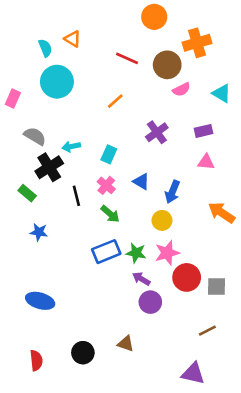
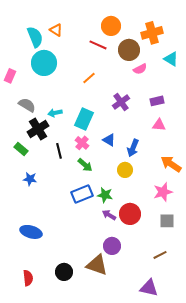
orange circle: (154, 17) -> (111, 26), moved
cyan semicircle: (45, 48) -> (35, 37), size x1.5
cyan triangle: (222, 93) -> (171, 59), moved
cyan rectangle: (109, 154) -> (84, 119), size x1.5
pink star: (167, 253) -> (163, 192), moved
red circle: (187, 277) -> (130, 214), moved
purple circle: (150, 302) -> (112, 246), moved
brown triangle: (126, 344) -> (97, 265), size x1.6

